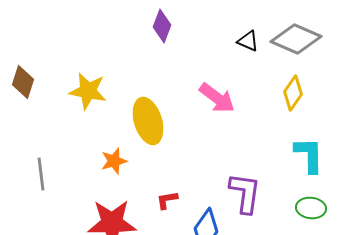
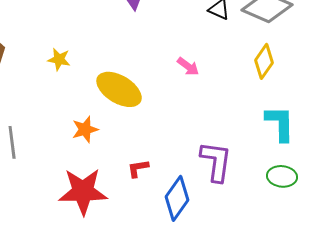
yellow star: (88, 91) -> (59, 59), size x0.6
pink arrow: (217, 98) -> (188, 66), size x0.6
yellow ellipse: (148, 121) -> (119, 89), turned -42

